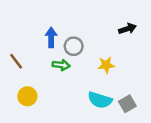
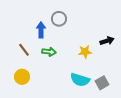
black arrow: (127, 29) -> (107, 41), moved
gray circle: (74, 46) -> (59, 19), moved
brown line: (16, 61) -> (24, 50), moved

